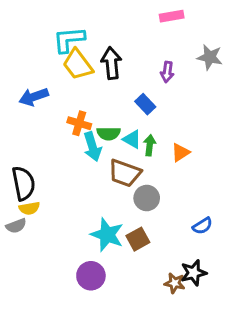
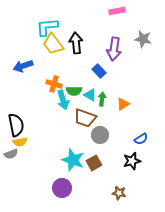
purple arrow: (167, 72) -> (114, 49), size x1.6
blue semicircle: (202, 226) -> (141, 139), moved
black star: (194, 273) -> (132, 161), moved

